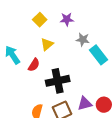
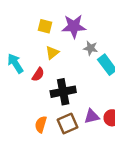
purple star: (67, 19) -> (74, 26), size x1.6
yellow square: (40, 20) -> (45, 26), turned -32

